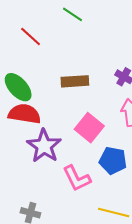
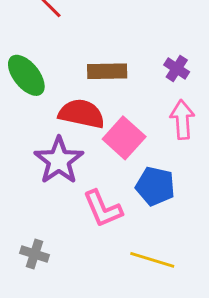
red semicircle: (24, 114) -> (82, 114), moved

